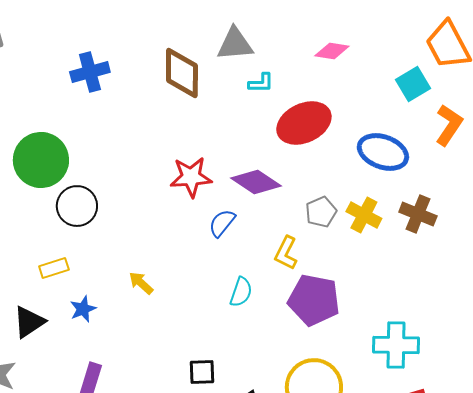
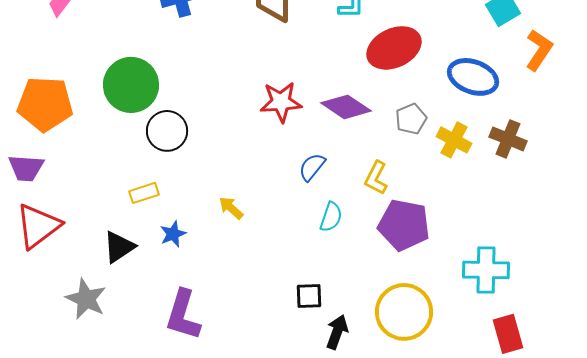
gray pentagon: (321, 212) -> (411, 119), moved
blue semicircle: (222, 223) -> (312, 167), moved
black square: (202, 372) -> (309, 296), moved

